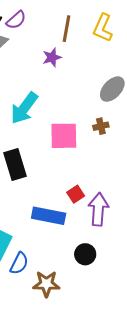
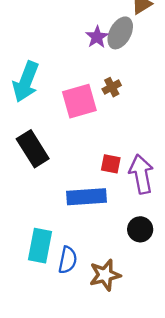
purple star: (52, 57) -> (97, 37), moved
brown cross: (101, 126) -> (112, 87), moved
red square: (76, 194) -> (111, 164), turned -30

